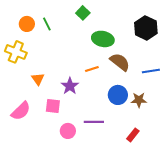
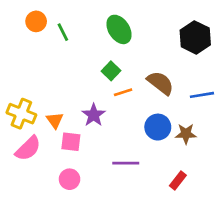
green square: (83, 13) -> (111, 71), moved
orange circle: (27, 24) -> (36, 21), moved
green ellipse: (103, 39) -> (119, 29), moved, turned 45
yellow cross: (16, 52) -> (21, 114), moved
orange triangle: (38, 79) -> (55, 120), moved
pink circle: (68, 131) -> (70, 179), moved

